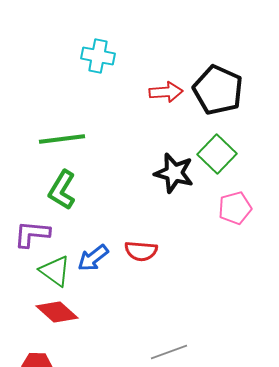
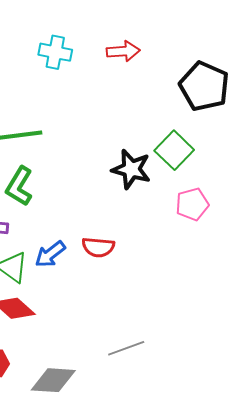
black pentagon: (218, 90) -> (204, 86), moved
red arrow: (166, 92) -> (123, 51), moved

